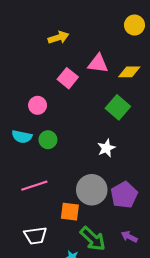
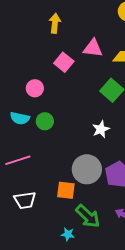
yellow arrow: (58, 38) -> (55, 23), turned -66
pink line: (34, 186) -> (18, 160), moved
white trapezoid: (35, 236) -> (25, 200), moved

